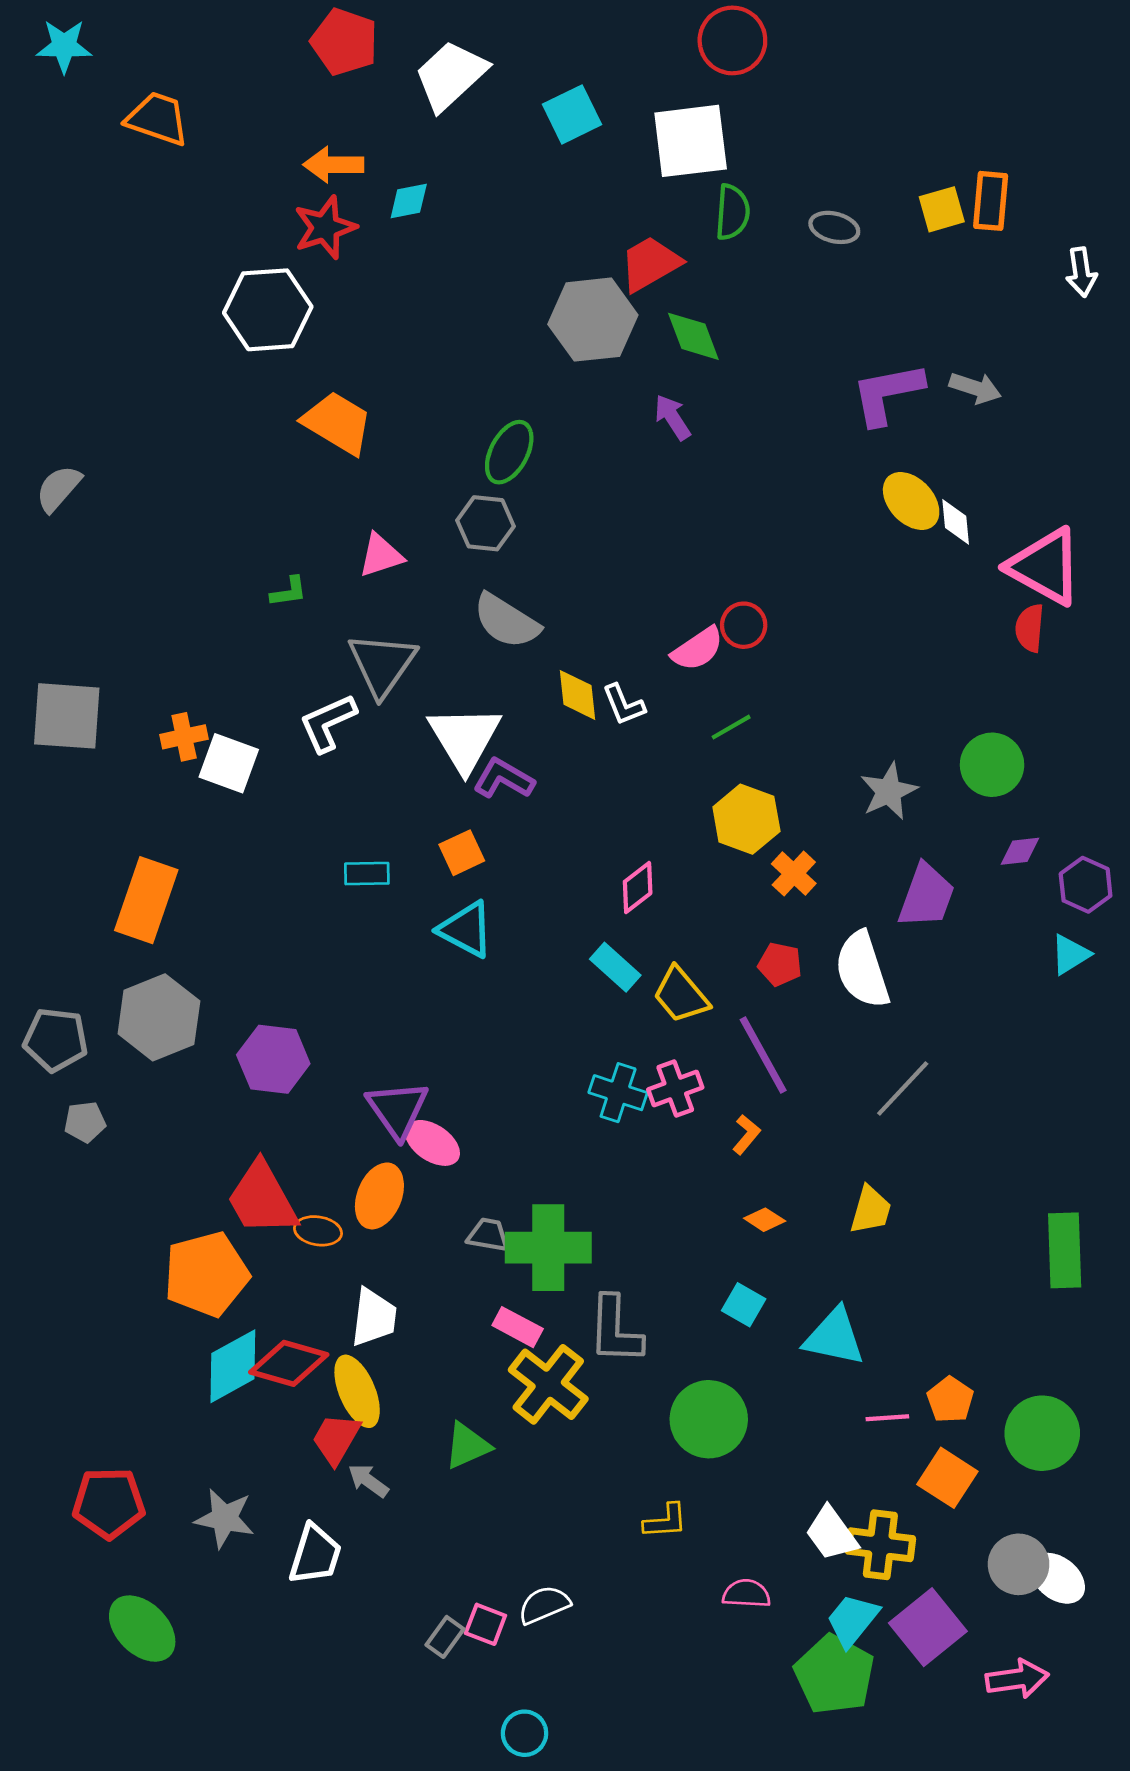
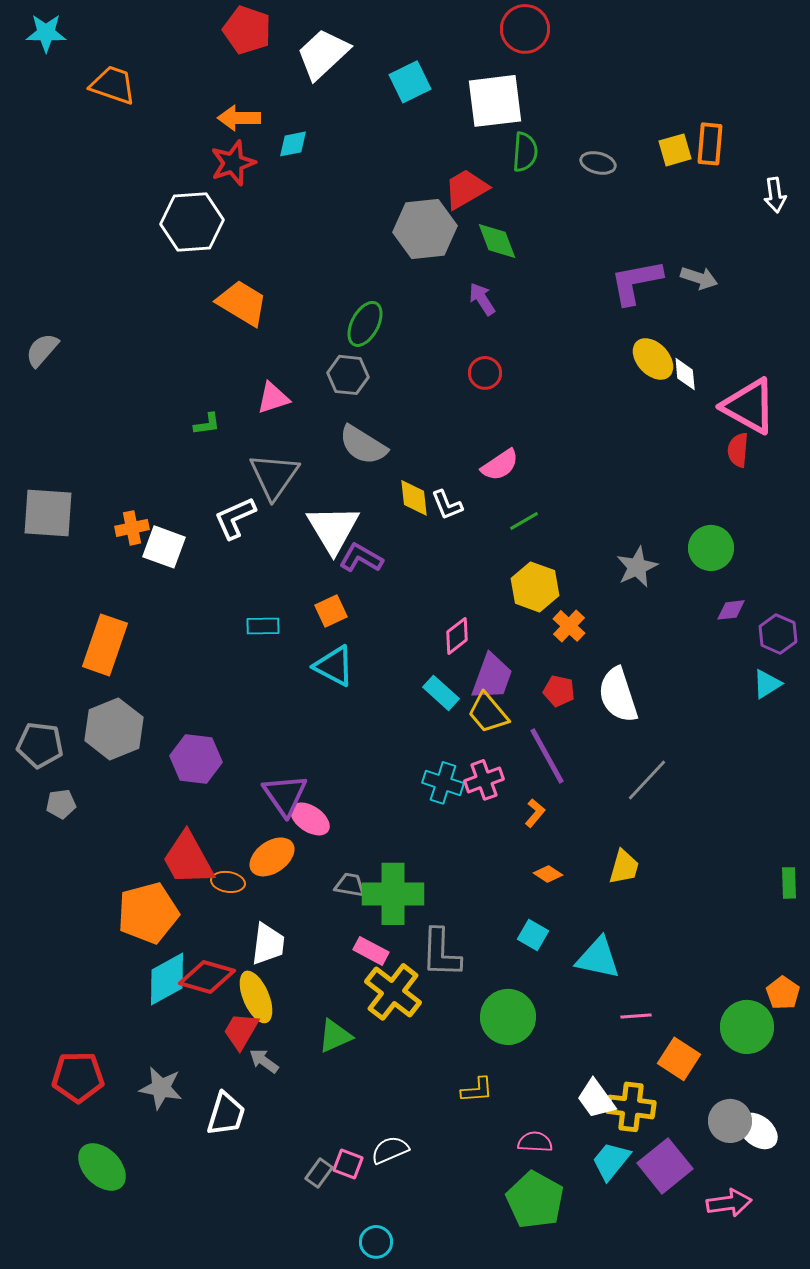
red circle: (744, 625) -> (485, 373), moved
purple trapezoid: (926, 896) -> (492, 677), moved
orange ellipse: (379, 1196) -> (272, 857), turned 33
green rectangle: (1065, 1250) -> (789, 883), moved, size x0.6
orange pentagon: (950, 1400) -> (783, 993), moved
green pentagon: (834, 1675) -> (535, 1200), moved

